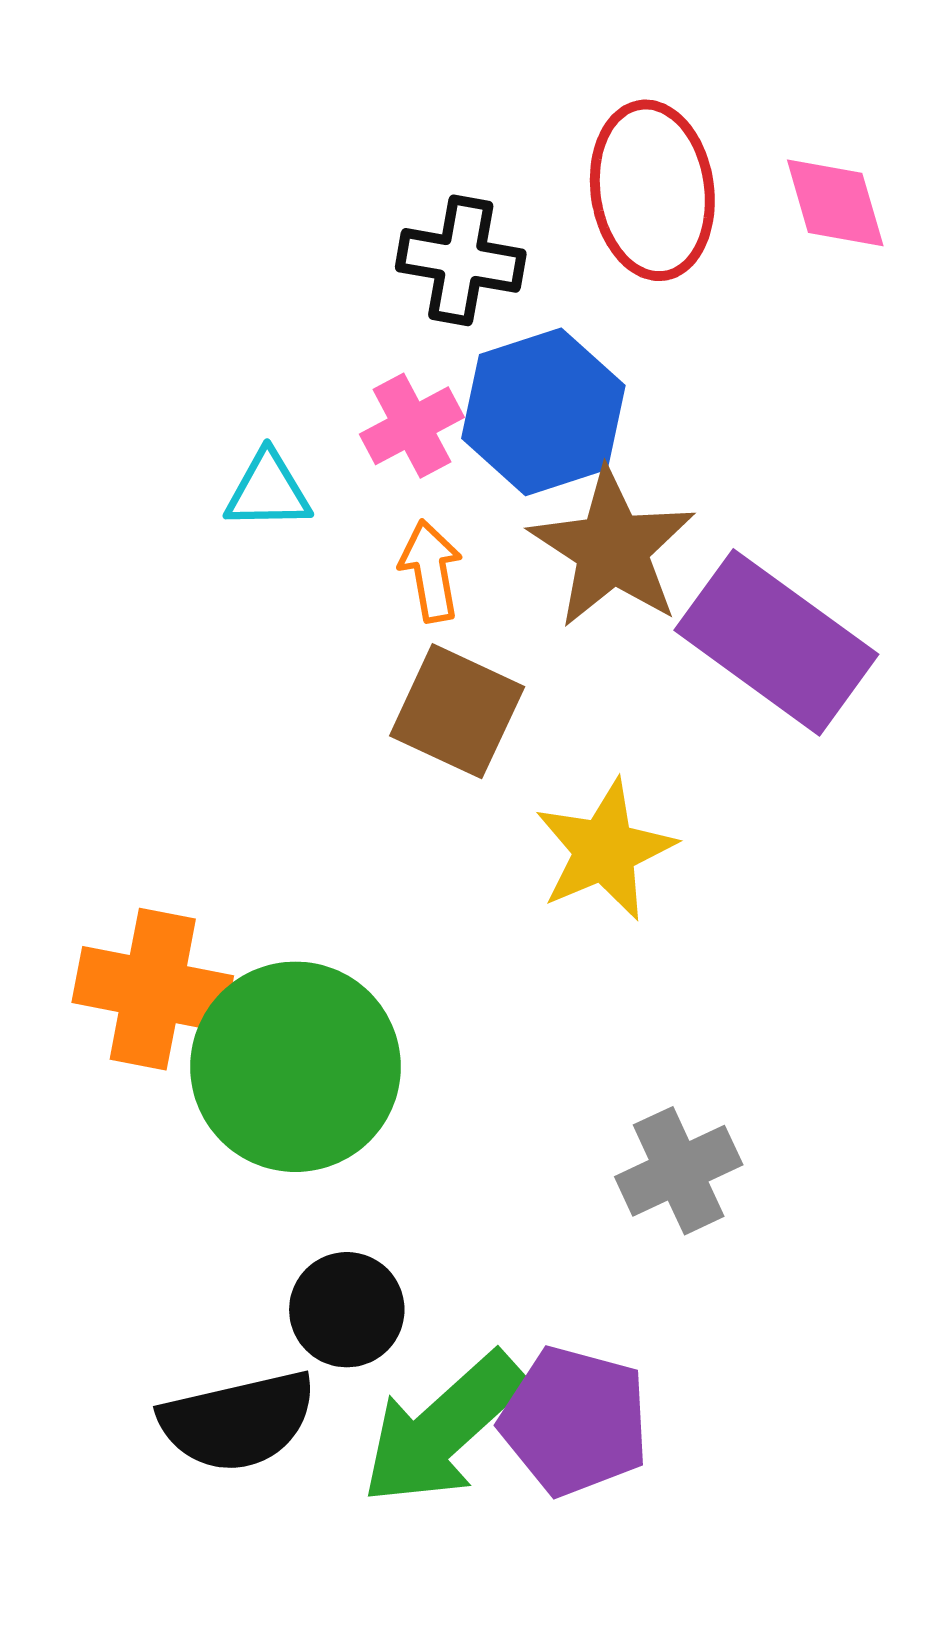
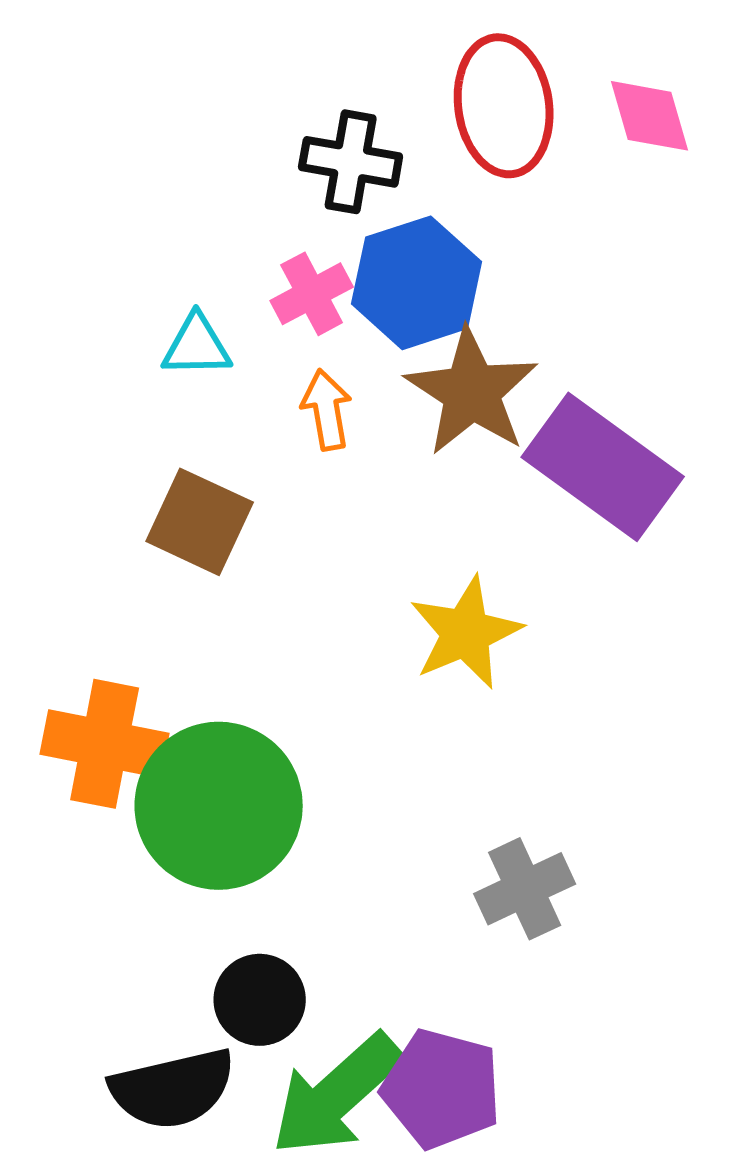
brown square: (457, 711) -> (200, 522), moved

